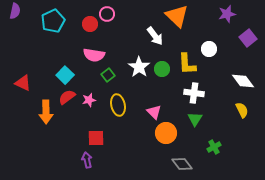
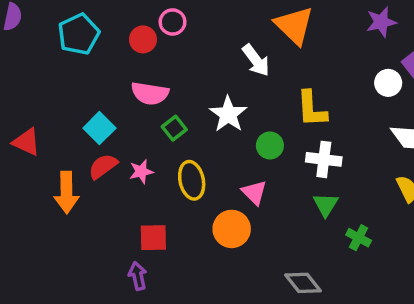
white circle: (209, 49) -> (388, 83), moved
green circle: (162, 69) -> (270, 145), moved
orange circle: (166, 133) -> (232, 229), moved
green cross: (214, 147) -> (359, 238), moved, turned -32

